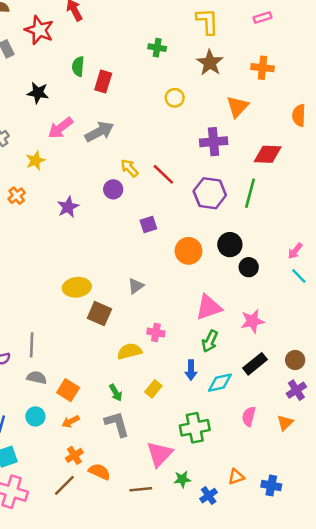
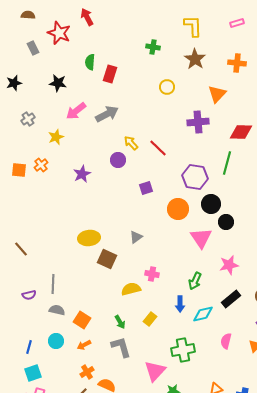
purple hexagon: (210, 193) -> (195, 177), moved
pink triangle: (209, 307) -> (201, 238), moved, turned -45

